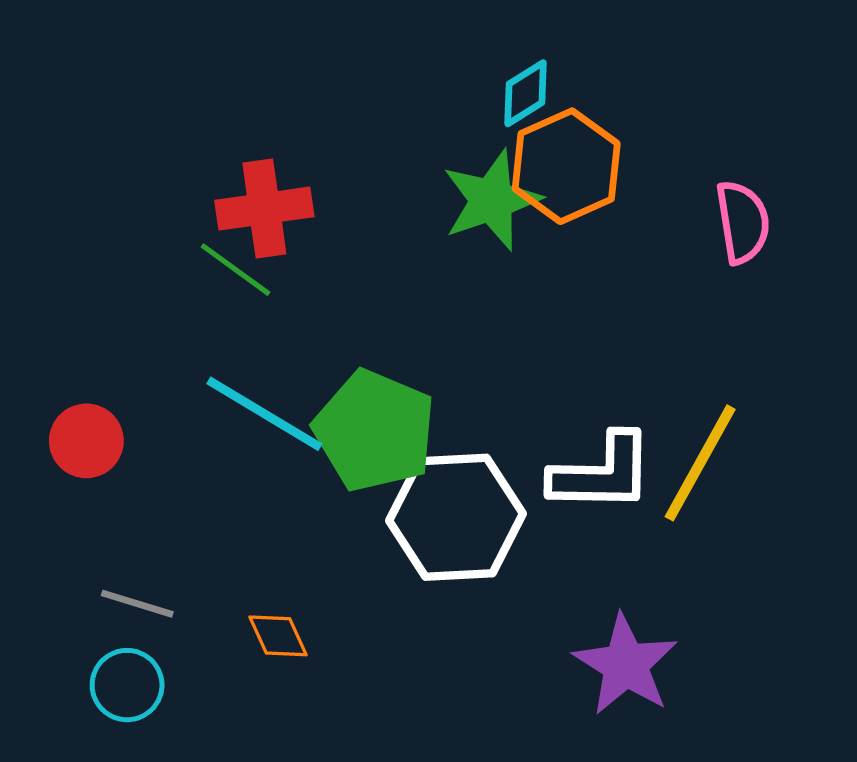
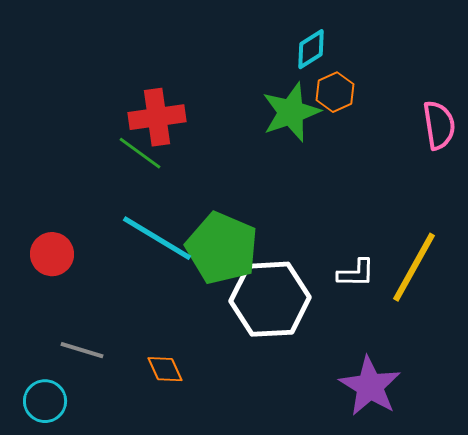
orange hexagon: (566, 166) -> (335, 92), size x0.6
white L-shape: (602, 473) -> (356, 273), size x0.6
cyan circle: (127, 685) -> (45, 401), moved

